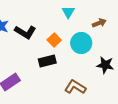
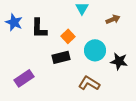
black L-shape: (25, 32) -> (39, 28), turned 60
cyan circle: (81, 43) -> (95, 50), moved

